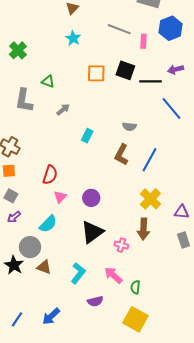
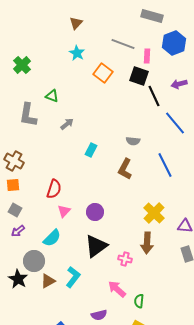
black square: (125, 70) -> (139, 76), moved
orange square: (96, 73) -> (103, 73), moved, turned 36
black line: (150, 81) -> (154, 96), turned 65
blue line: (149, 160) -> (165, 165), moved, turned -55
brown triangle: (44, 267) -> (48, 281), turned -49
cyan L-shape: (78, 273) -> (73, 277), moved

